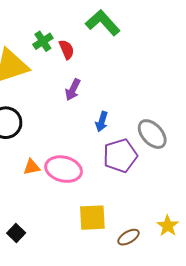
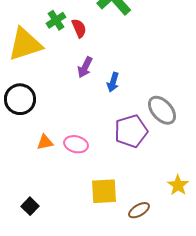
blue arrow: (102, 122) -> (113, 82), moved
pink ellipse: (64, 169) -> (76, 144), size x0.7
yellow star: (168, 226) -> (178, 185), moved

